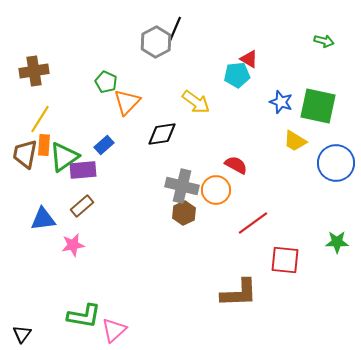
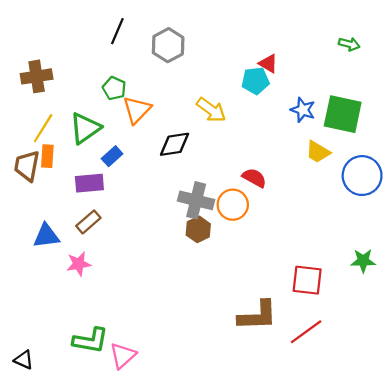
black line: (175, 29) -> (117, 31), moved
green triangle: (64, 157) -> (85, 128), moved
red line: (253, 223) -> (306, 332), moved
black triangle: (22, 334) -> (24, 360), turned -42

